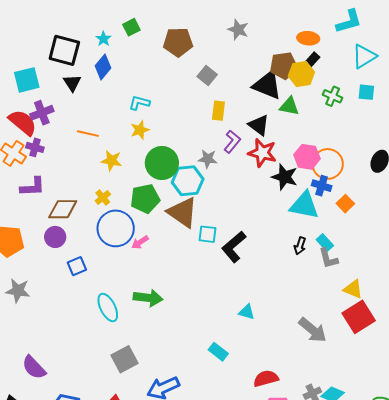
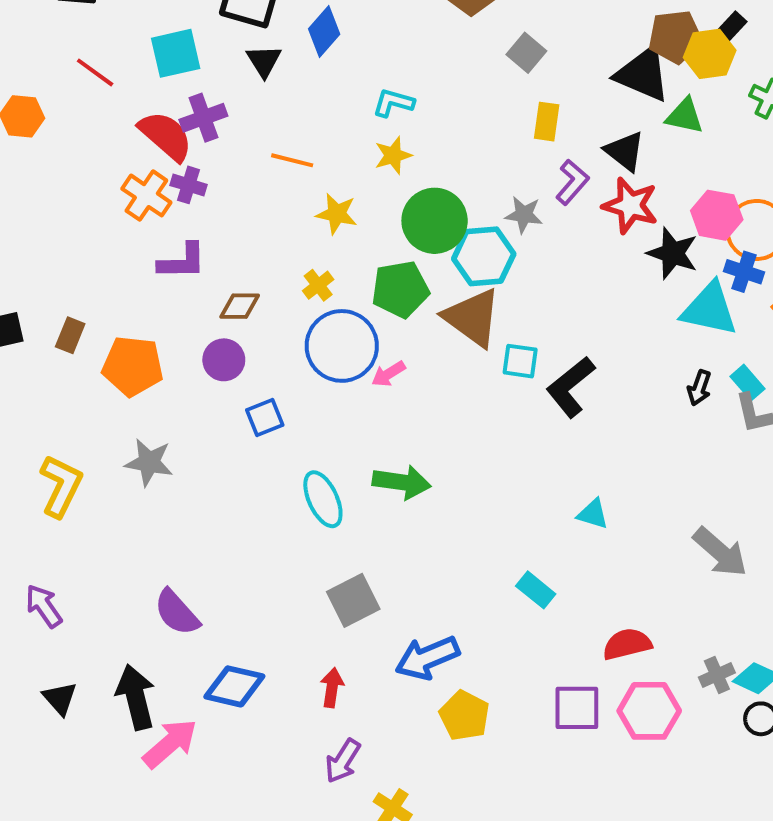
brown diamond: (63, 209) -> (240, 306), size x0.7

